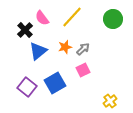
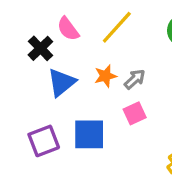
blue square: (55, 83) -> (89, 134), turned 30
purple square: (27, 87) -> (44, 141), turned 30

